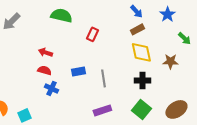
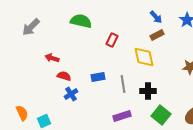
red arrow: (45, 52) -> (52, 58), moved
yellow diamond: (141, 52) -> (144, 57), moved
black cross: (142, 80) -> (148, 91), moved
blue cross: (51, 88) -> (71, 94), turned 32

